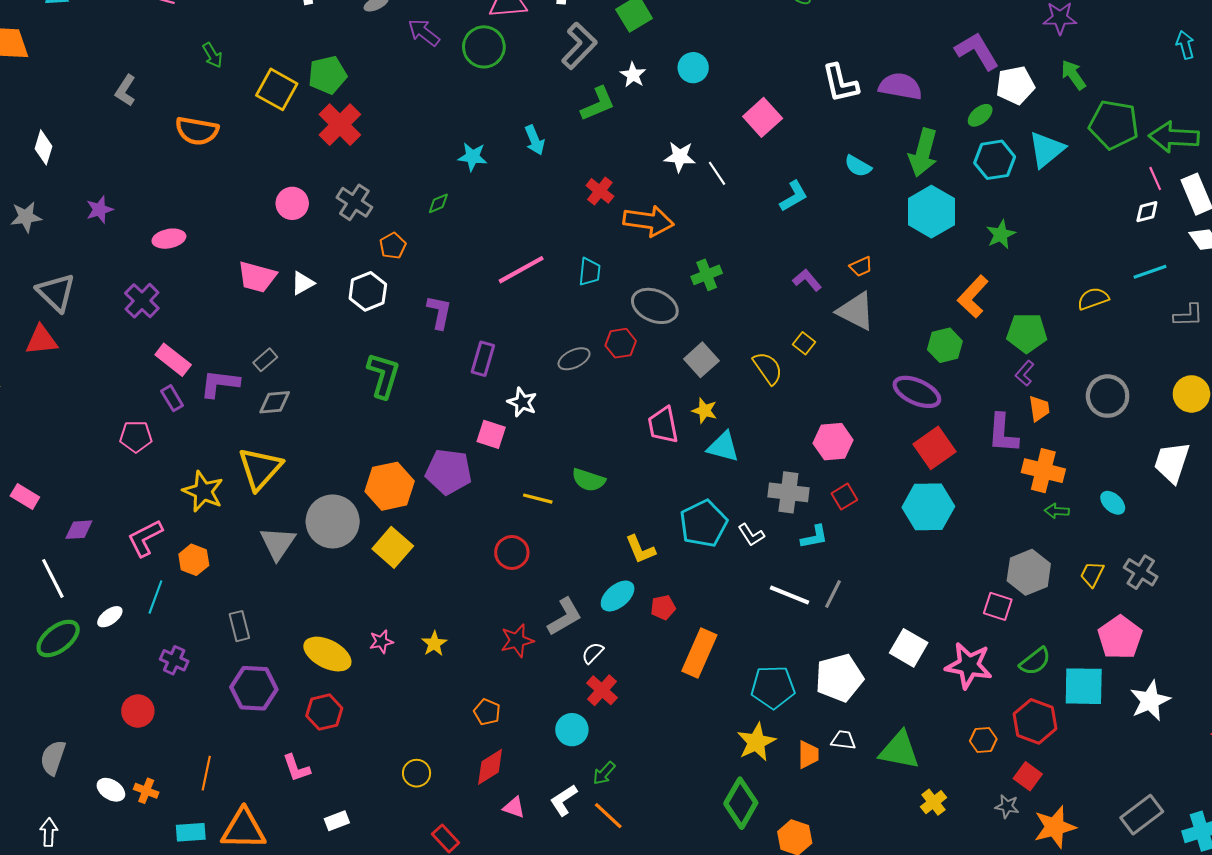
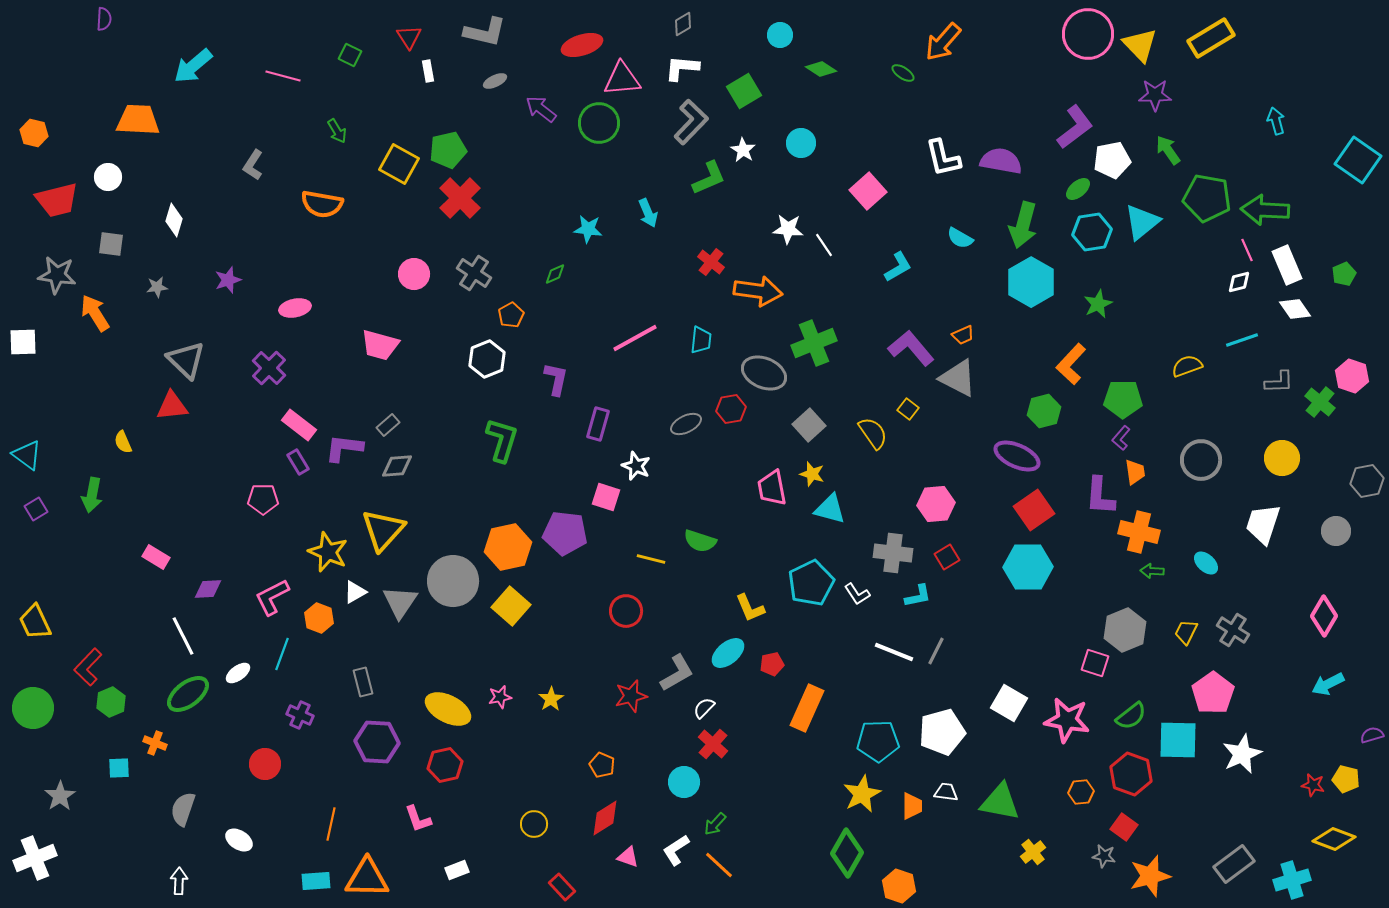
purple L-shape: (977, 51) -> (1075, 127), turned 84
gray star: (26, 217) -> (157, 287), size x0.7
green cross: (707, 275) -> (814, 343), size x1.5
purple L-shape: (807, 280) -> (911, 348), size x1.6
white triangle: (303, 283) -> (355, 592), moved
orange cross: (146, 791) -> (155, 743), moved

